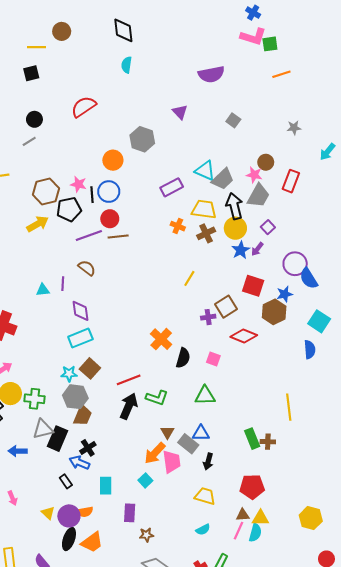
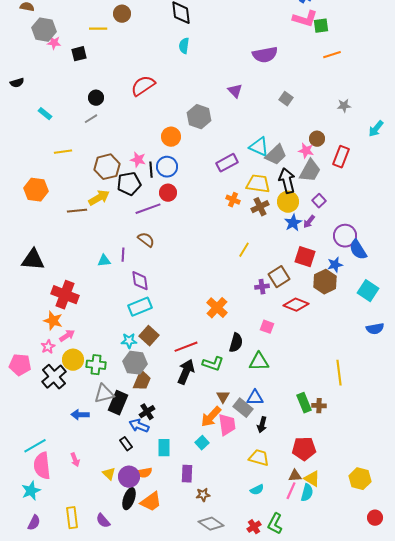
black square: (31, 73) -> (79, 54), moved
brown line: (118, 237) -> (77, 211), moved
blue semicircle: (310, 350) -> (375, 329), moved, turned 84
black semicircle: (183, 358) -> (236, 343), moved
yellow triangle: (261, 518) -> (312, 479), turned 30

